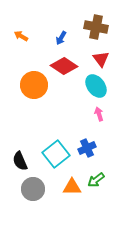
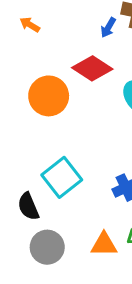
blue arrow: (61, 38) -> (108, 28), moved
cyan square: (56, 154) -> (62, 177), moved

